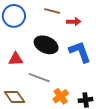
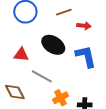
brown line: (52, 11) -> (64, 12), turned -42

